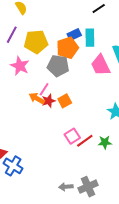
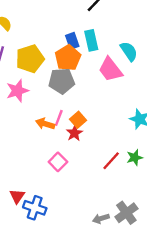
blue rectangle: (74, 35) -> (72, 41), turned -72
pink star: (20, 66) -> (17, 91), turned -30
pink line: (44, 89) -> (59, 118), moved
red star: (49, 101) -> (74, 133), moved
pink square: (72, 136) -> (58, 162), moved

